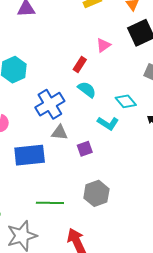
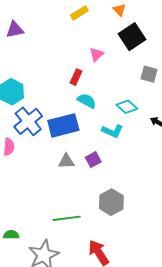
blue cross: (50, 104) -> (28, 121), moved
gray triangle: (60, 133) -> (66, 161), moved
blue rectangle: (30, 155) -> (63, 125), moved

